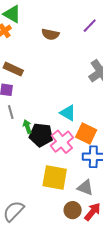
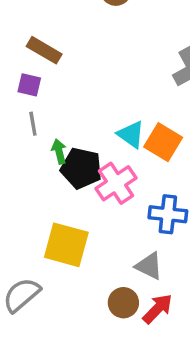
orange square: (86, 134) -> (163, 142), moved
yellow square: (55, 177) -> (66, 245), moved

